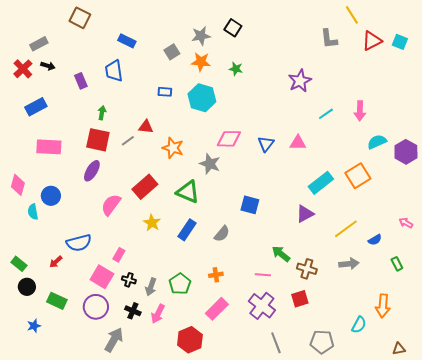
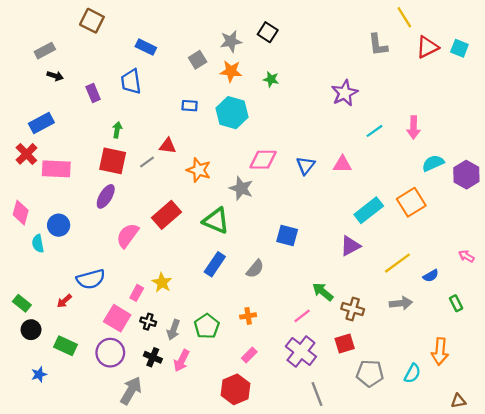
red cross: (23, 69) -> (26, 154), moved
yellow star: (152, 223) -> (162, 283), moved
pink line: (263, 275) -> (302, 316), turned -42
pink rectangle: (217, 309) -> (249, 355), size x0.6
red hexagon: (190, 340) -> (235, 389), moved
gray pentagon: (322, 342) -> (370, 373), moved

